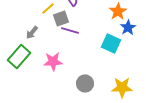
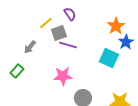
green rectangle: (19, 56) -> (17, 71), size x0.6
pink star: (53, 61) -> (63, 76), moved

